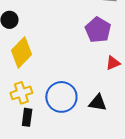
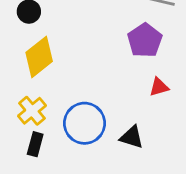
yellow cross: (21, 93) -> (32, 111), turned -30

